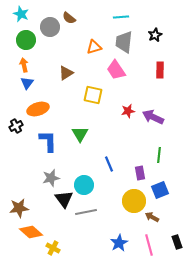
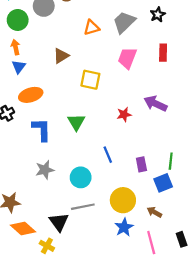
gray trapezoid: (124, 42) -> (124, 22), turned 40
pink trapezoid: (116, 70) -> (127, 58), moved, turned 55
red star: (128, 111) -> (124, 114), moved
green line: (159, 155) -> (171, 161), moved
black triangle: (64, 199) -> (59, 222), moved
yellow circle: (134, 201) -> (123, 200), moved
blue star: (119, 243) -> (124, 227), moved

